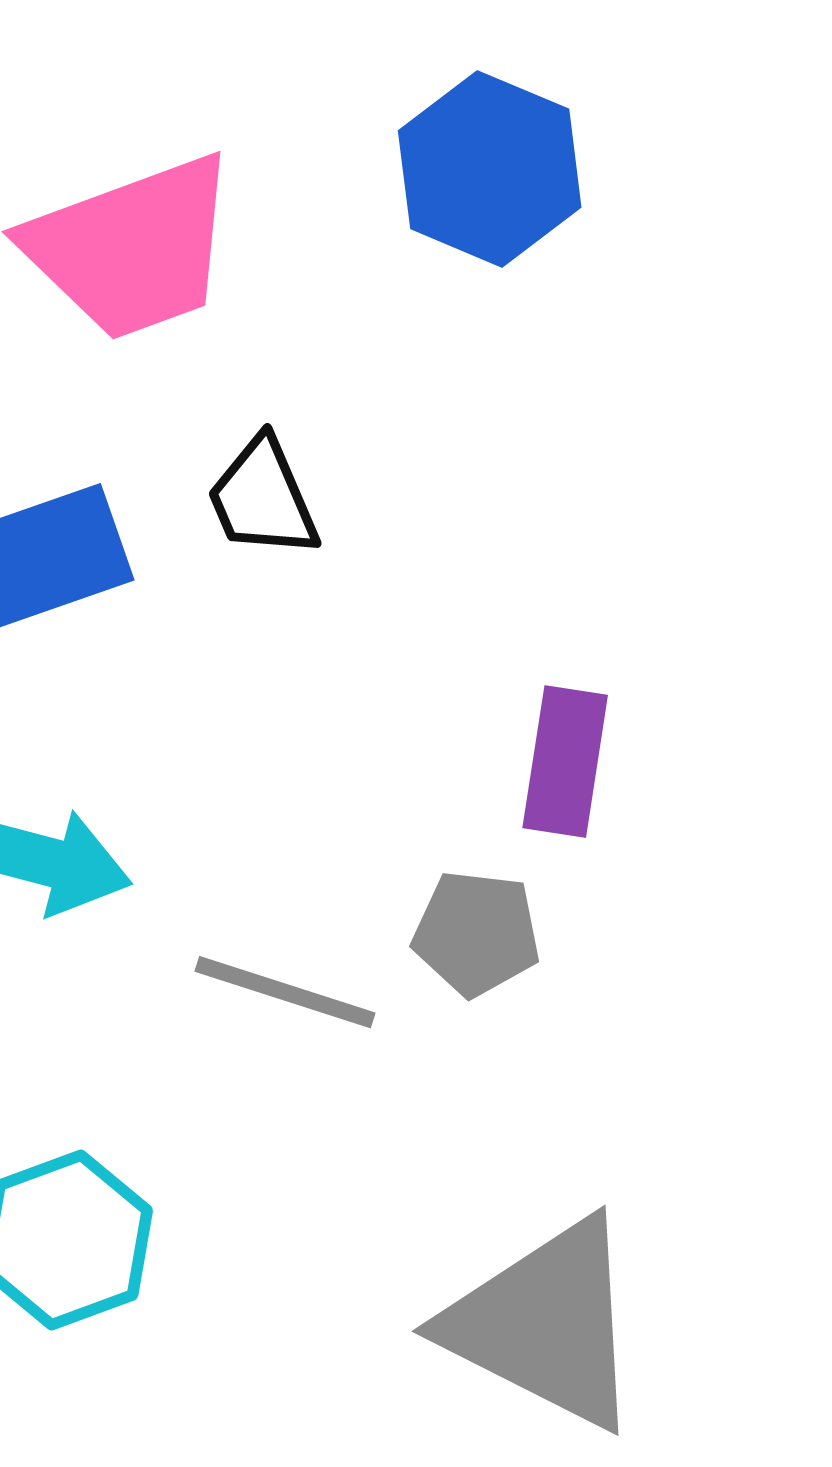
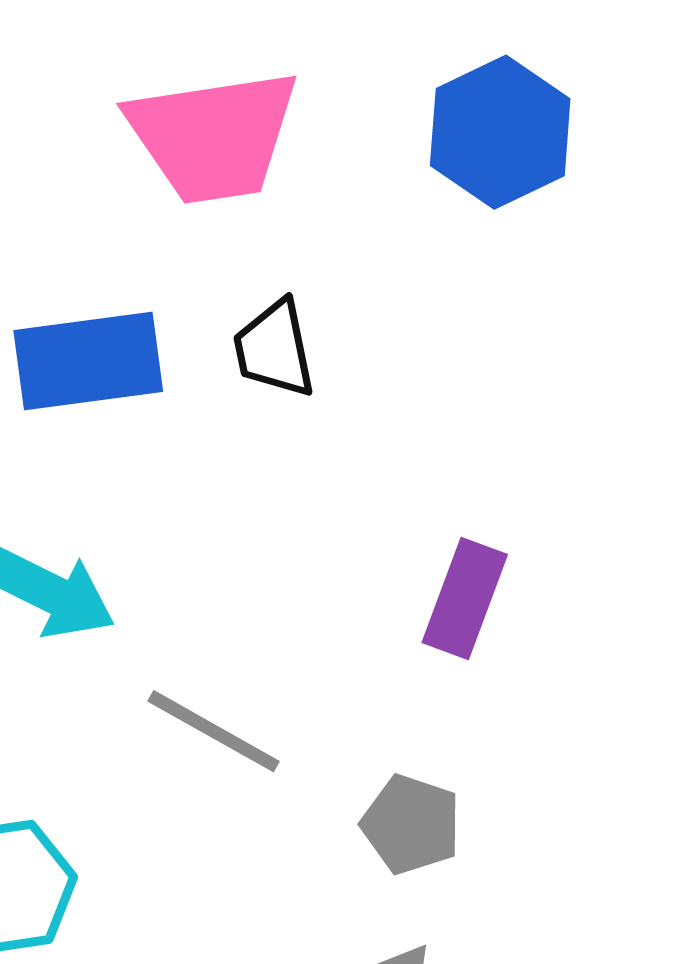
gray pentagon: (477, 933) -> (411, 824), moved

